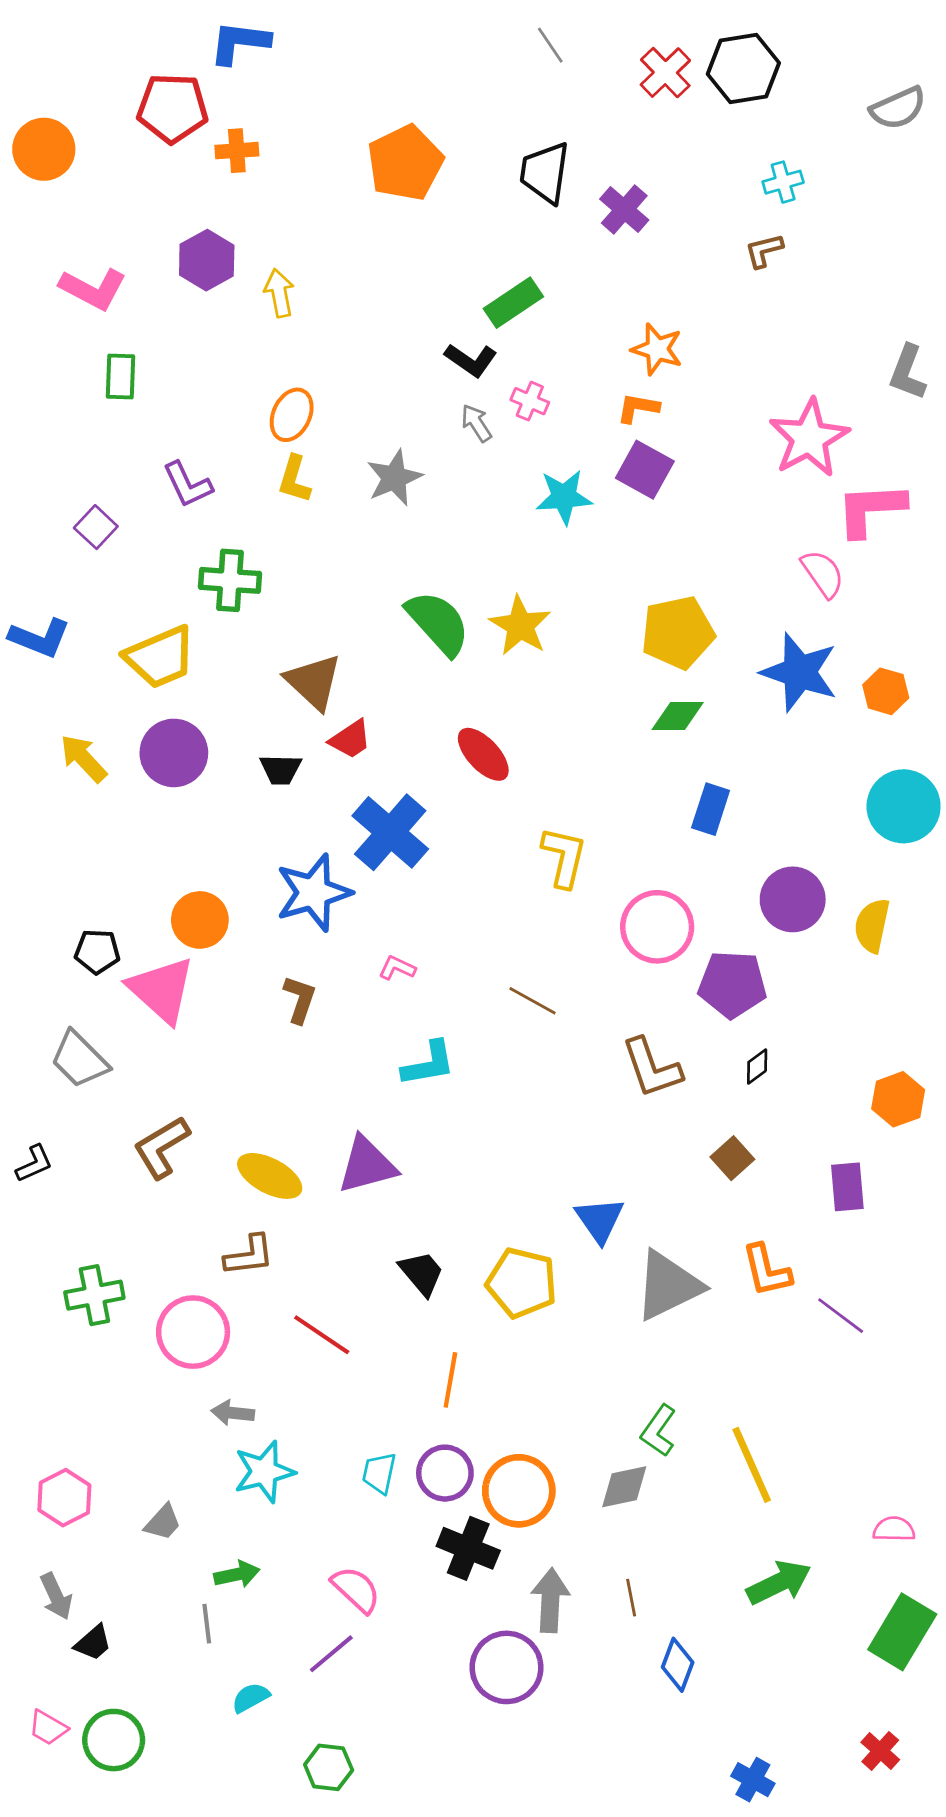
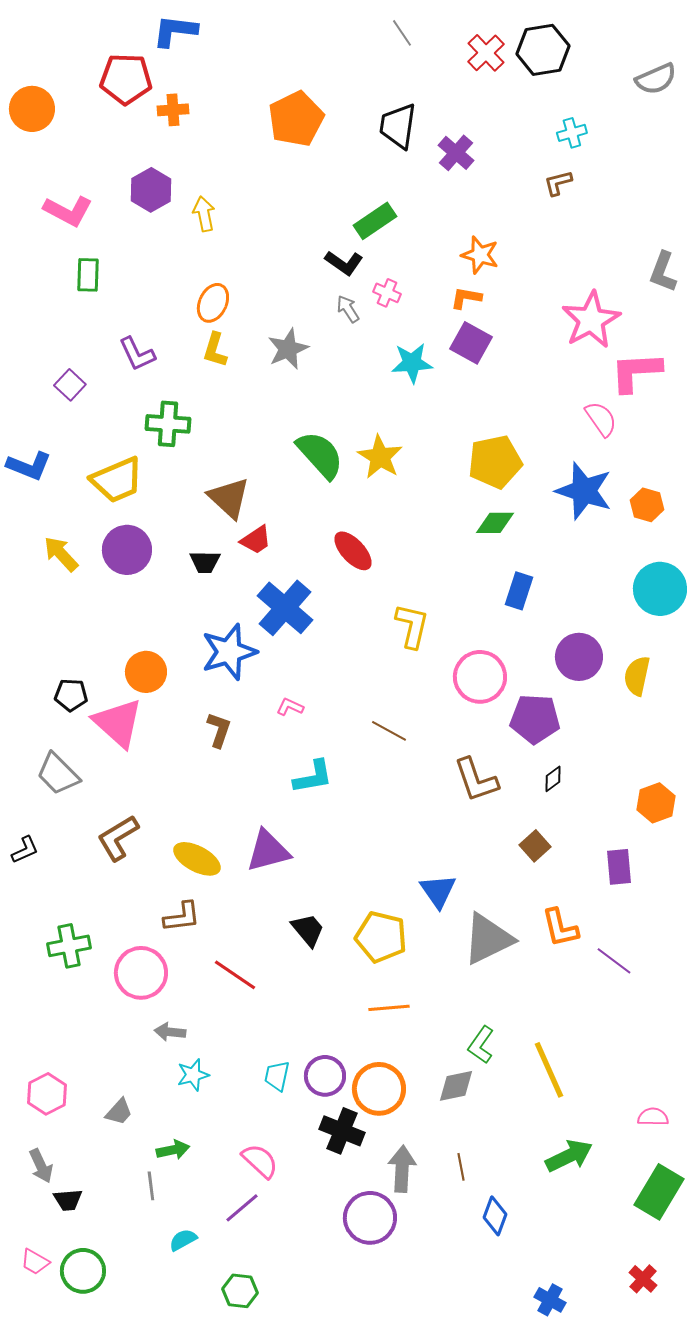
orange line: (450, 1380) -> (389, 1008), moved, turned 75
cyan star: (264, 1472) -> (193, 1075), size x0.7
black trapezoid: (93, 1643) -> (68, 1200), turned 36

